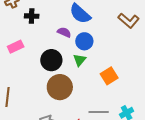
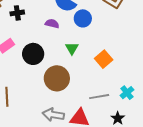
blue circle: (84, 41) -> (83, 18), moved
black circle: (51, 60) -> (33, 54), moved

